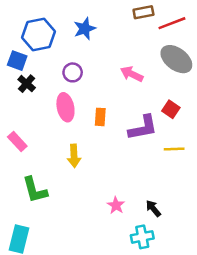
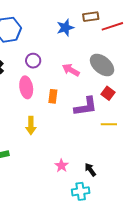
blue star: (85, 29) -> (65, 28), moved
gray ellipse: (176, 59) -> (102, 65), moved
pink arrow: (132, 74) -> (71, 70), moved

